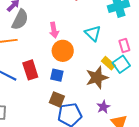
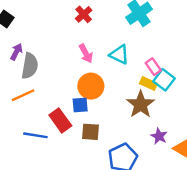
pink arrow: (54, 30) -> (86, 54), moved
pink rectangle: (124, 45) -> (153, 67), moved
blue square: (57, 75) -> (80, 105), moved
brown square: (57, 99) -> (90, 132), moved

